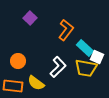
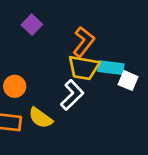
cyan rectangle: (85, 48) -> (111, 68), turned -36
yellow trapezoid: (86, 68) -> (84, 68), moved

